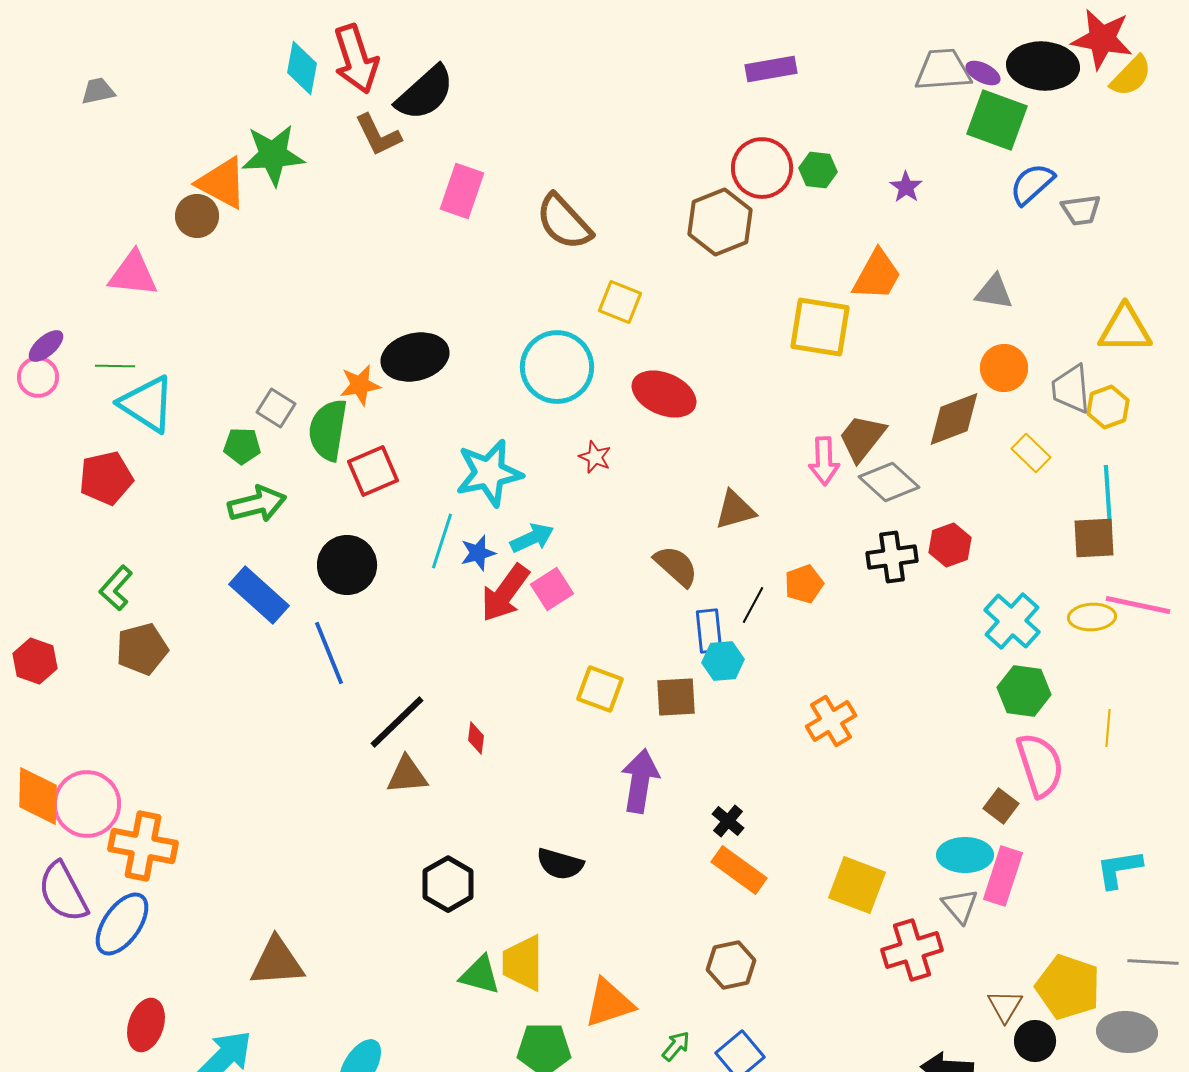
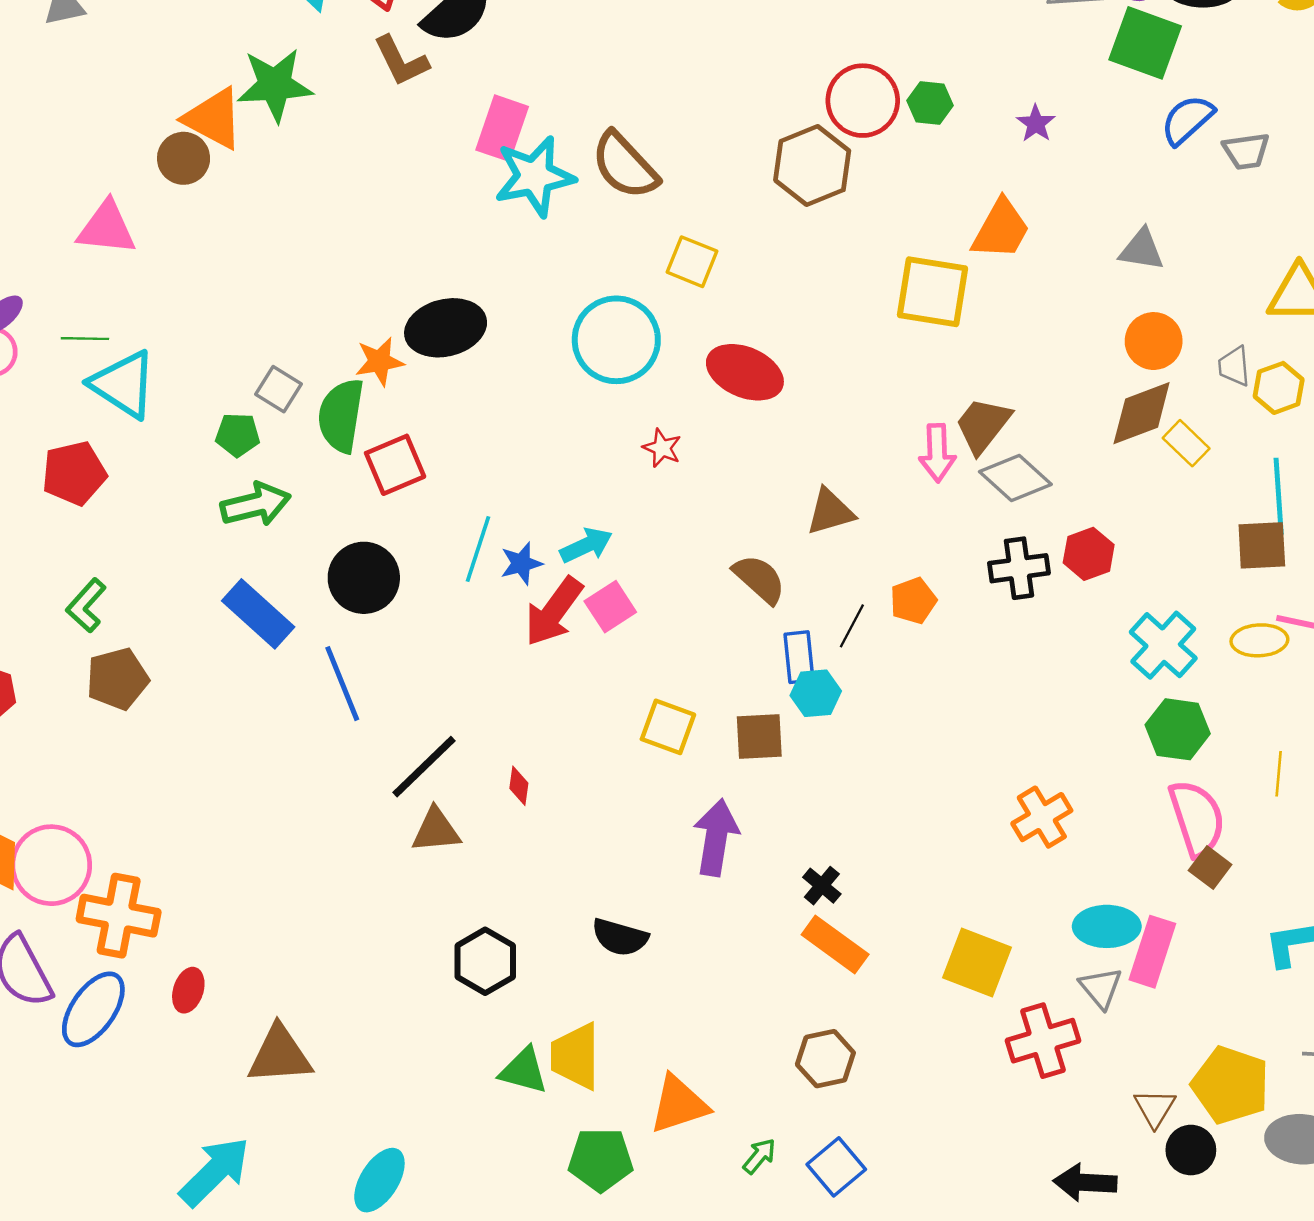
gray trapezoid: (1071, 389) -> (1234, 366), size x0.7
brown diamond: (954, 419) -> (1142, 413), moved
cyan star: (489, 473) -> (535, 176), moved
orange cross: (831, 721) -> (1042, 817), moved
brown square: (1001, 806) -> (1210, 868), moved
red ellipse: (146, 1025) -> (188, 990), moved, size x0.7

